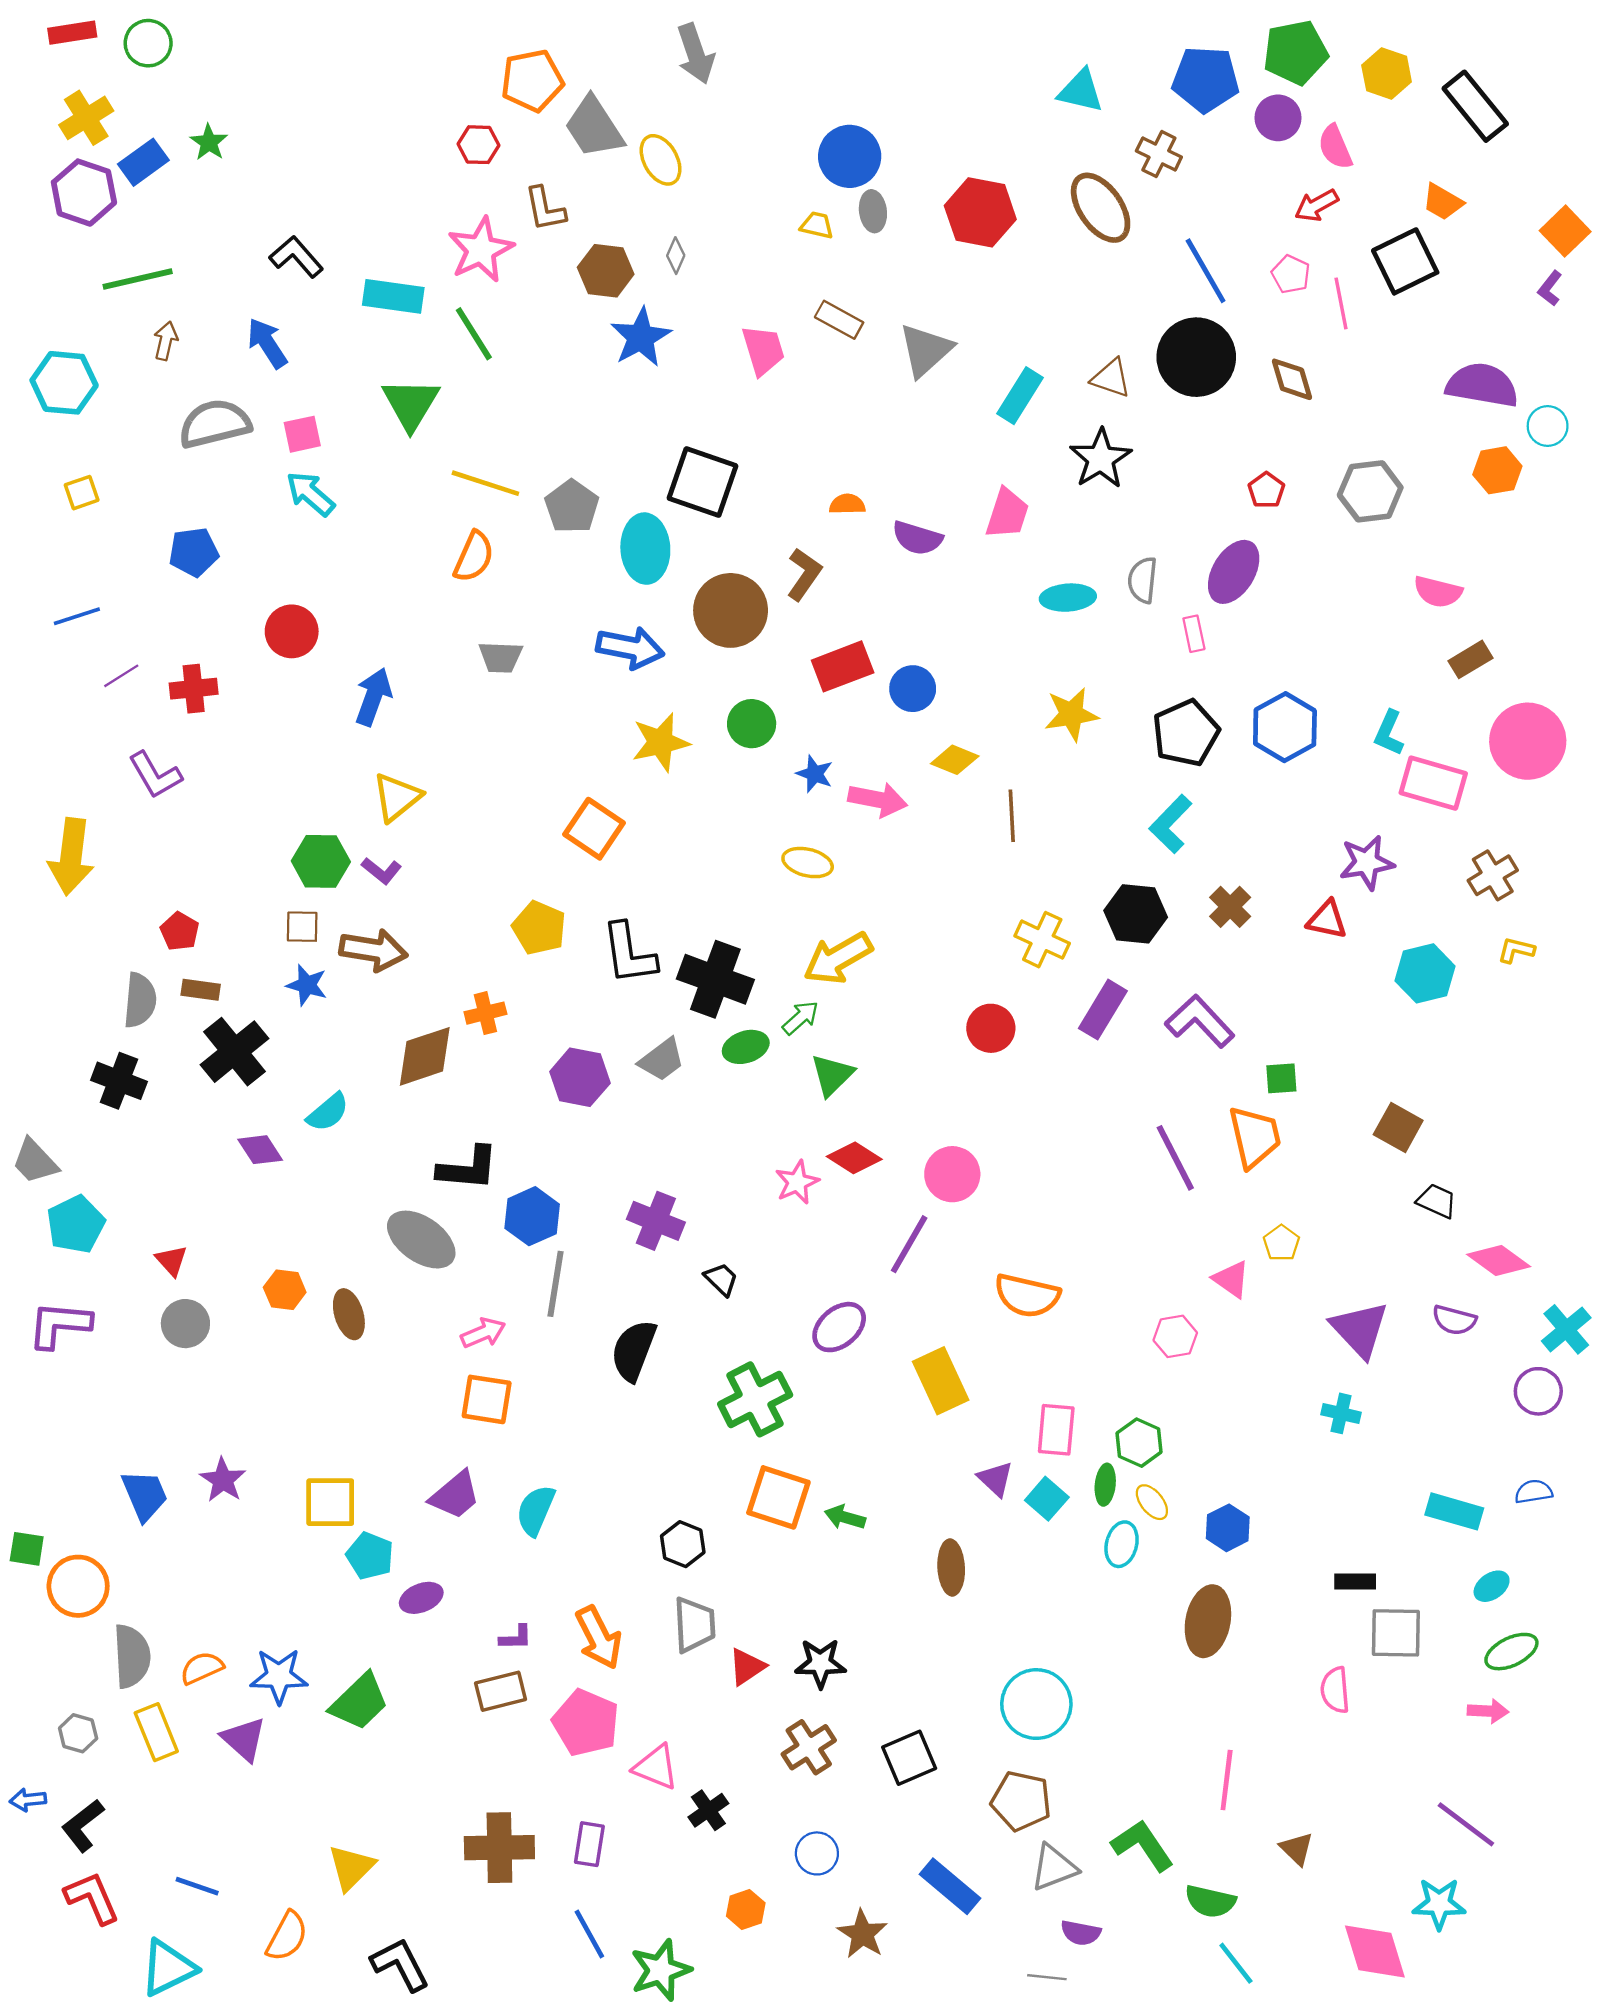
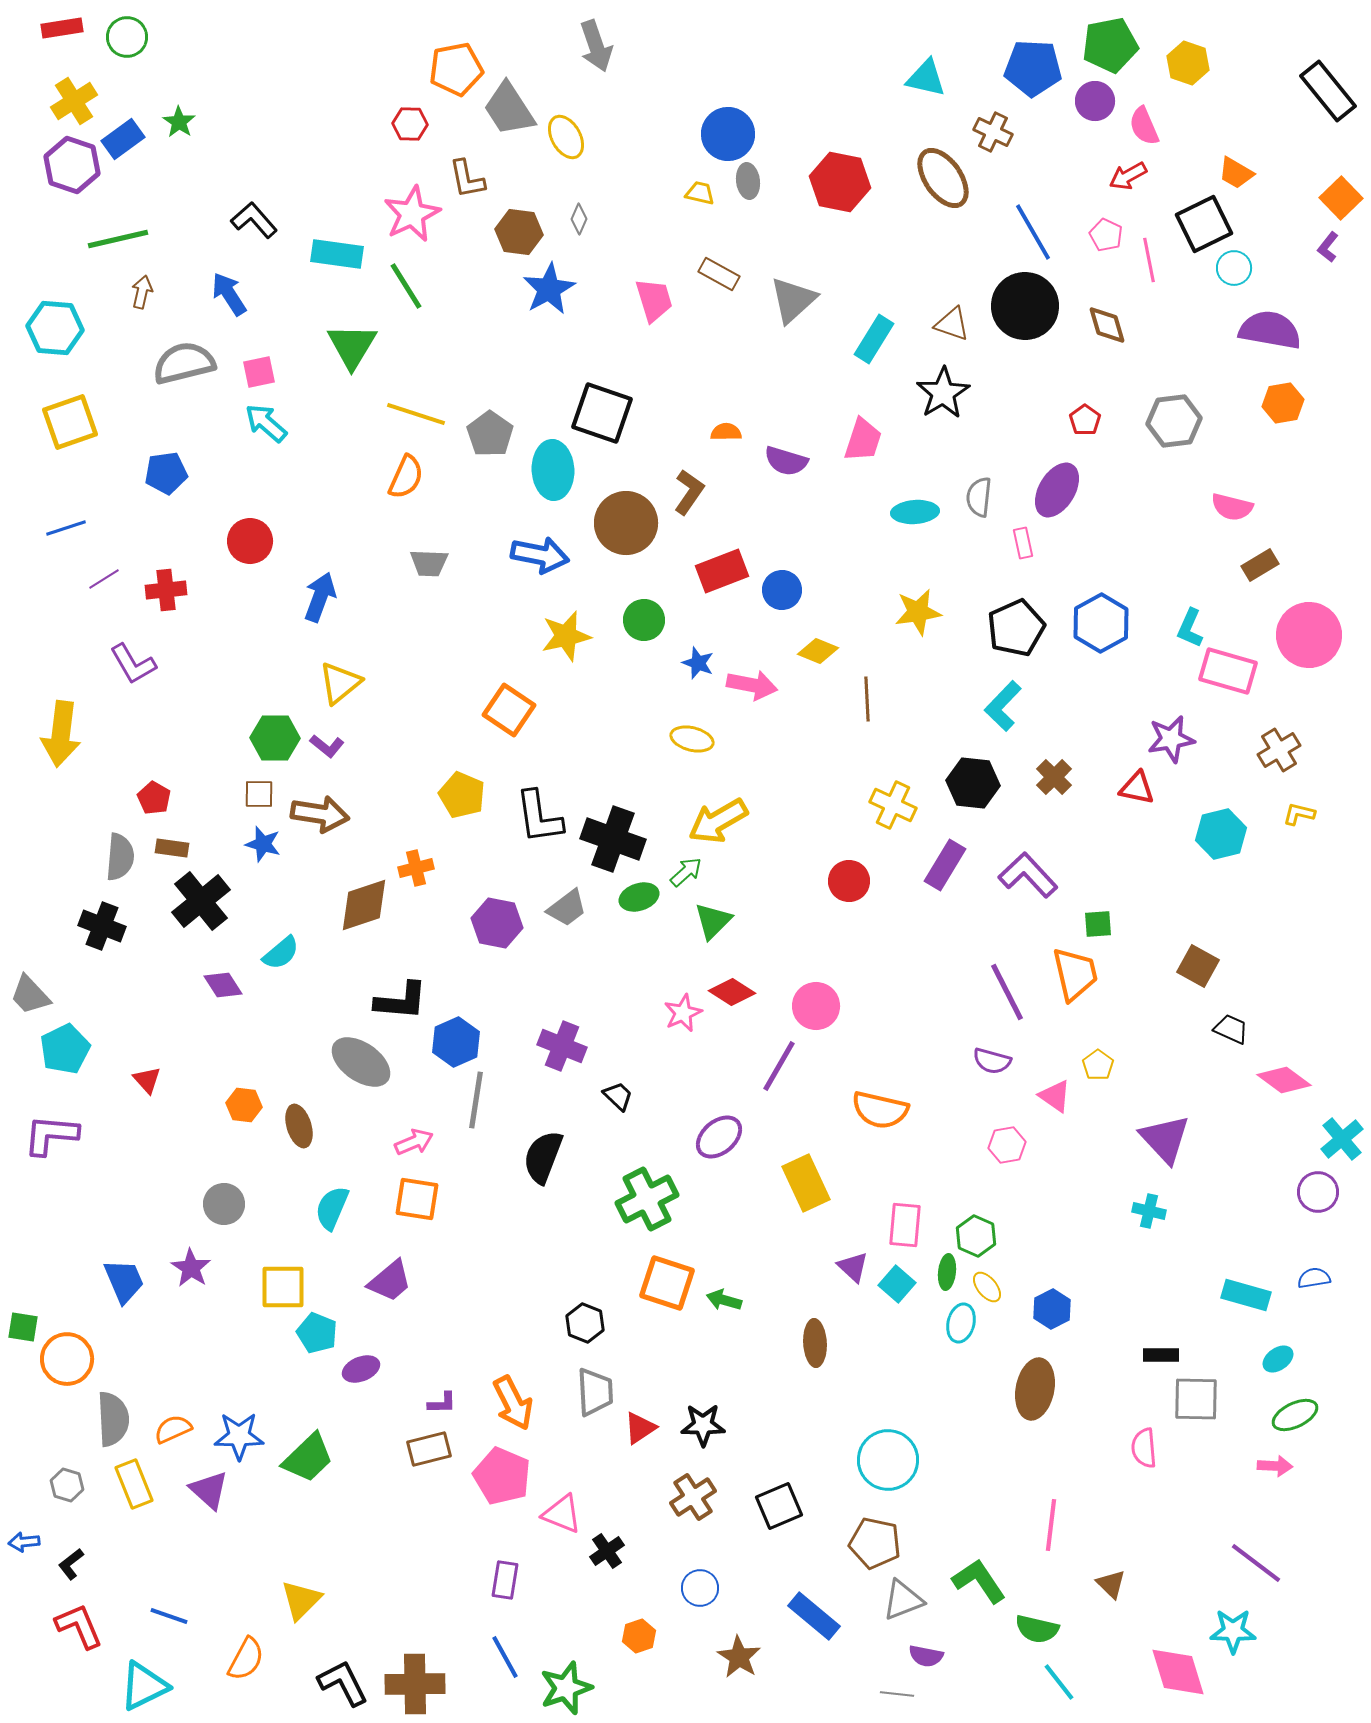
black rectangle: (1475, 106) -> (1328, 91), moved
cyan circle: (1548, 426) -> (1234, 268), moved
yellow square: (82, 493) -> (70, 422), size x1.8
purple semicircle: (1454, 1320) -> (992, 1061), moved
gray circle: (185, 1324) -> (224, 1204), moved
cyan semicircle: (536, 1510) -> (332, 1208), moved
black L-shape: (83, 1825) -> (71, 1564), size x0.7
brown cross: (499, 1848) -> (415, 1684), moved

